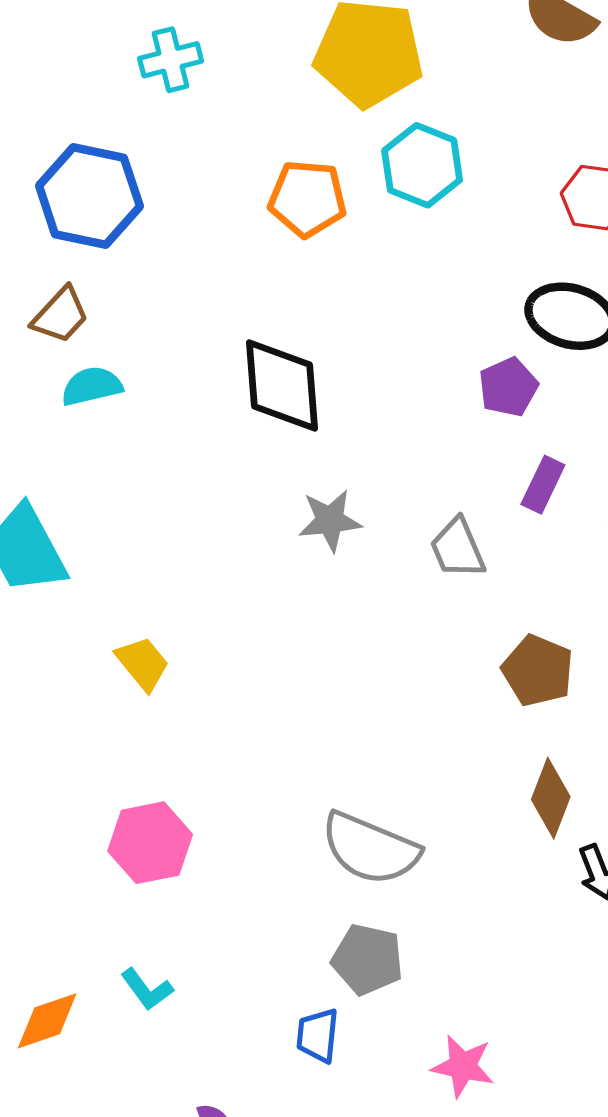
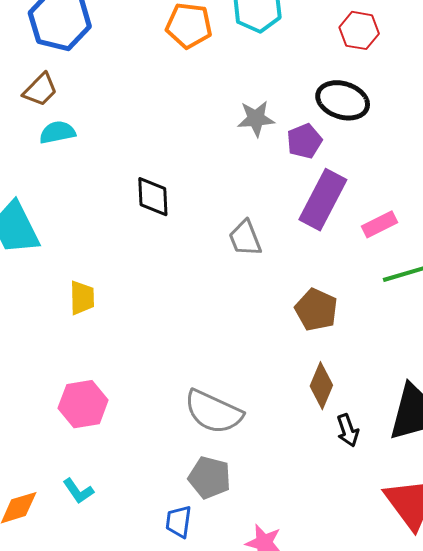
black diamond: (282, 385) -> (153, 197), moved, size x0.7
purple rectangle: (543, 485) -> (323, 200), size x1.8
gray star: (330, 520) -> (256, 119), moved
gray trapezoid: (458, 548) -> (245, 238), moved
yellow trapezoid: (143, 663) -> (82, 298), turned 36

